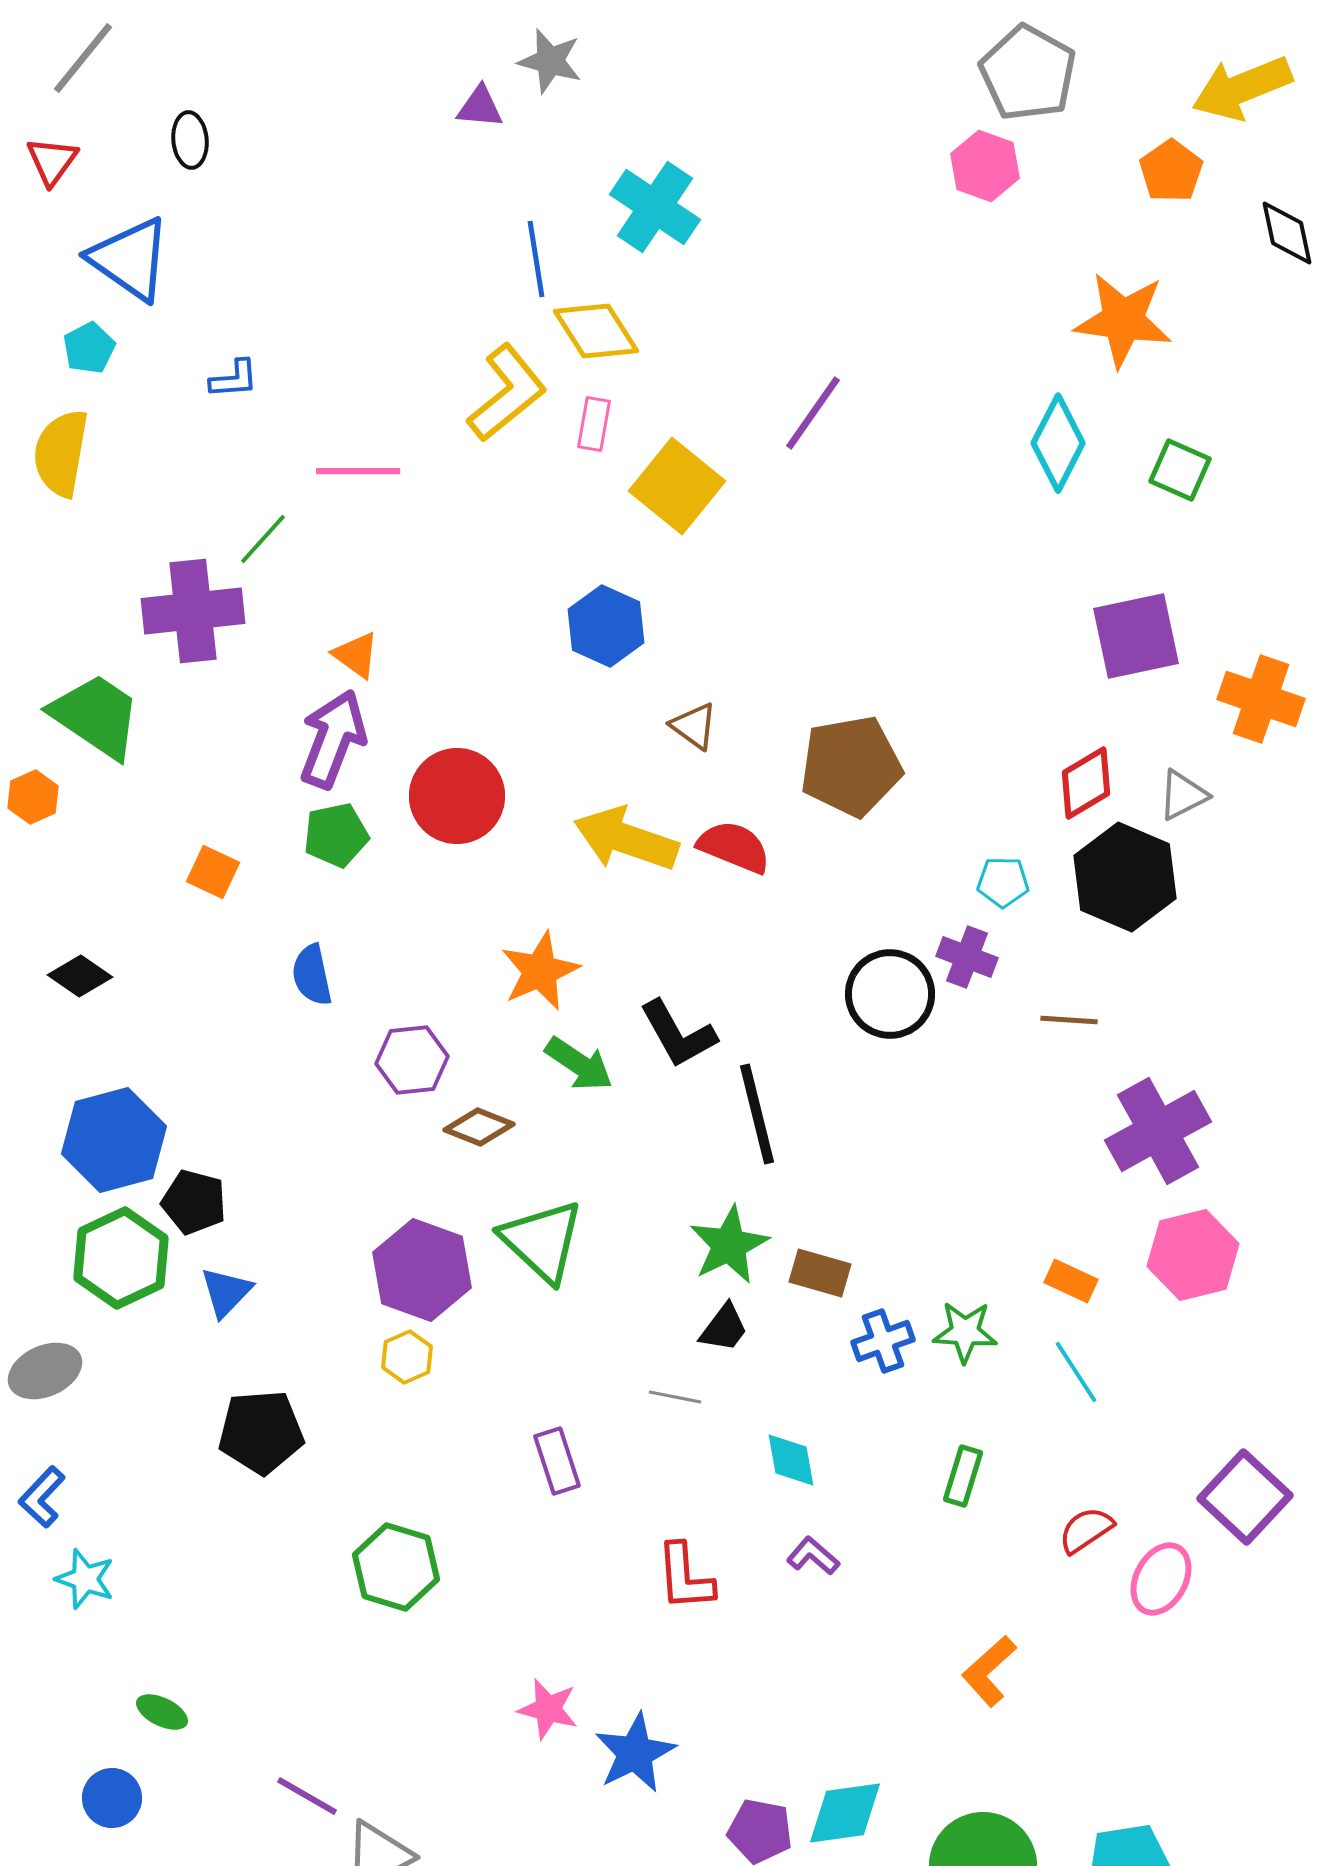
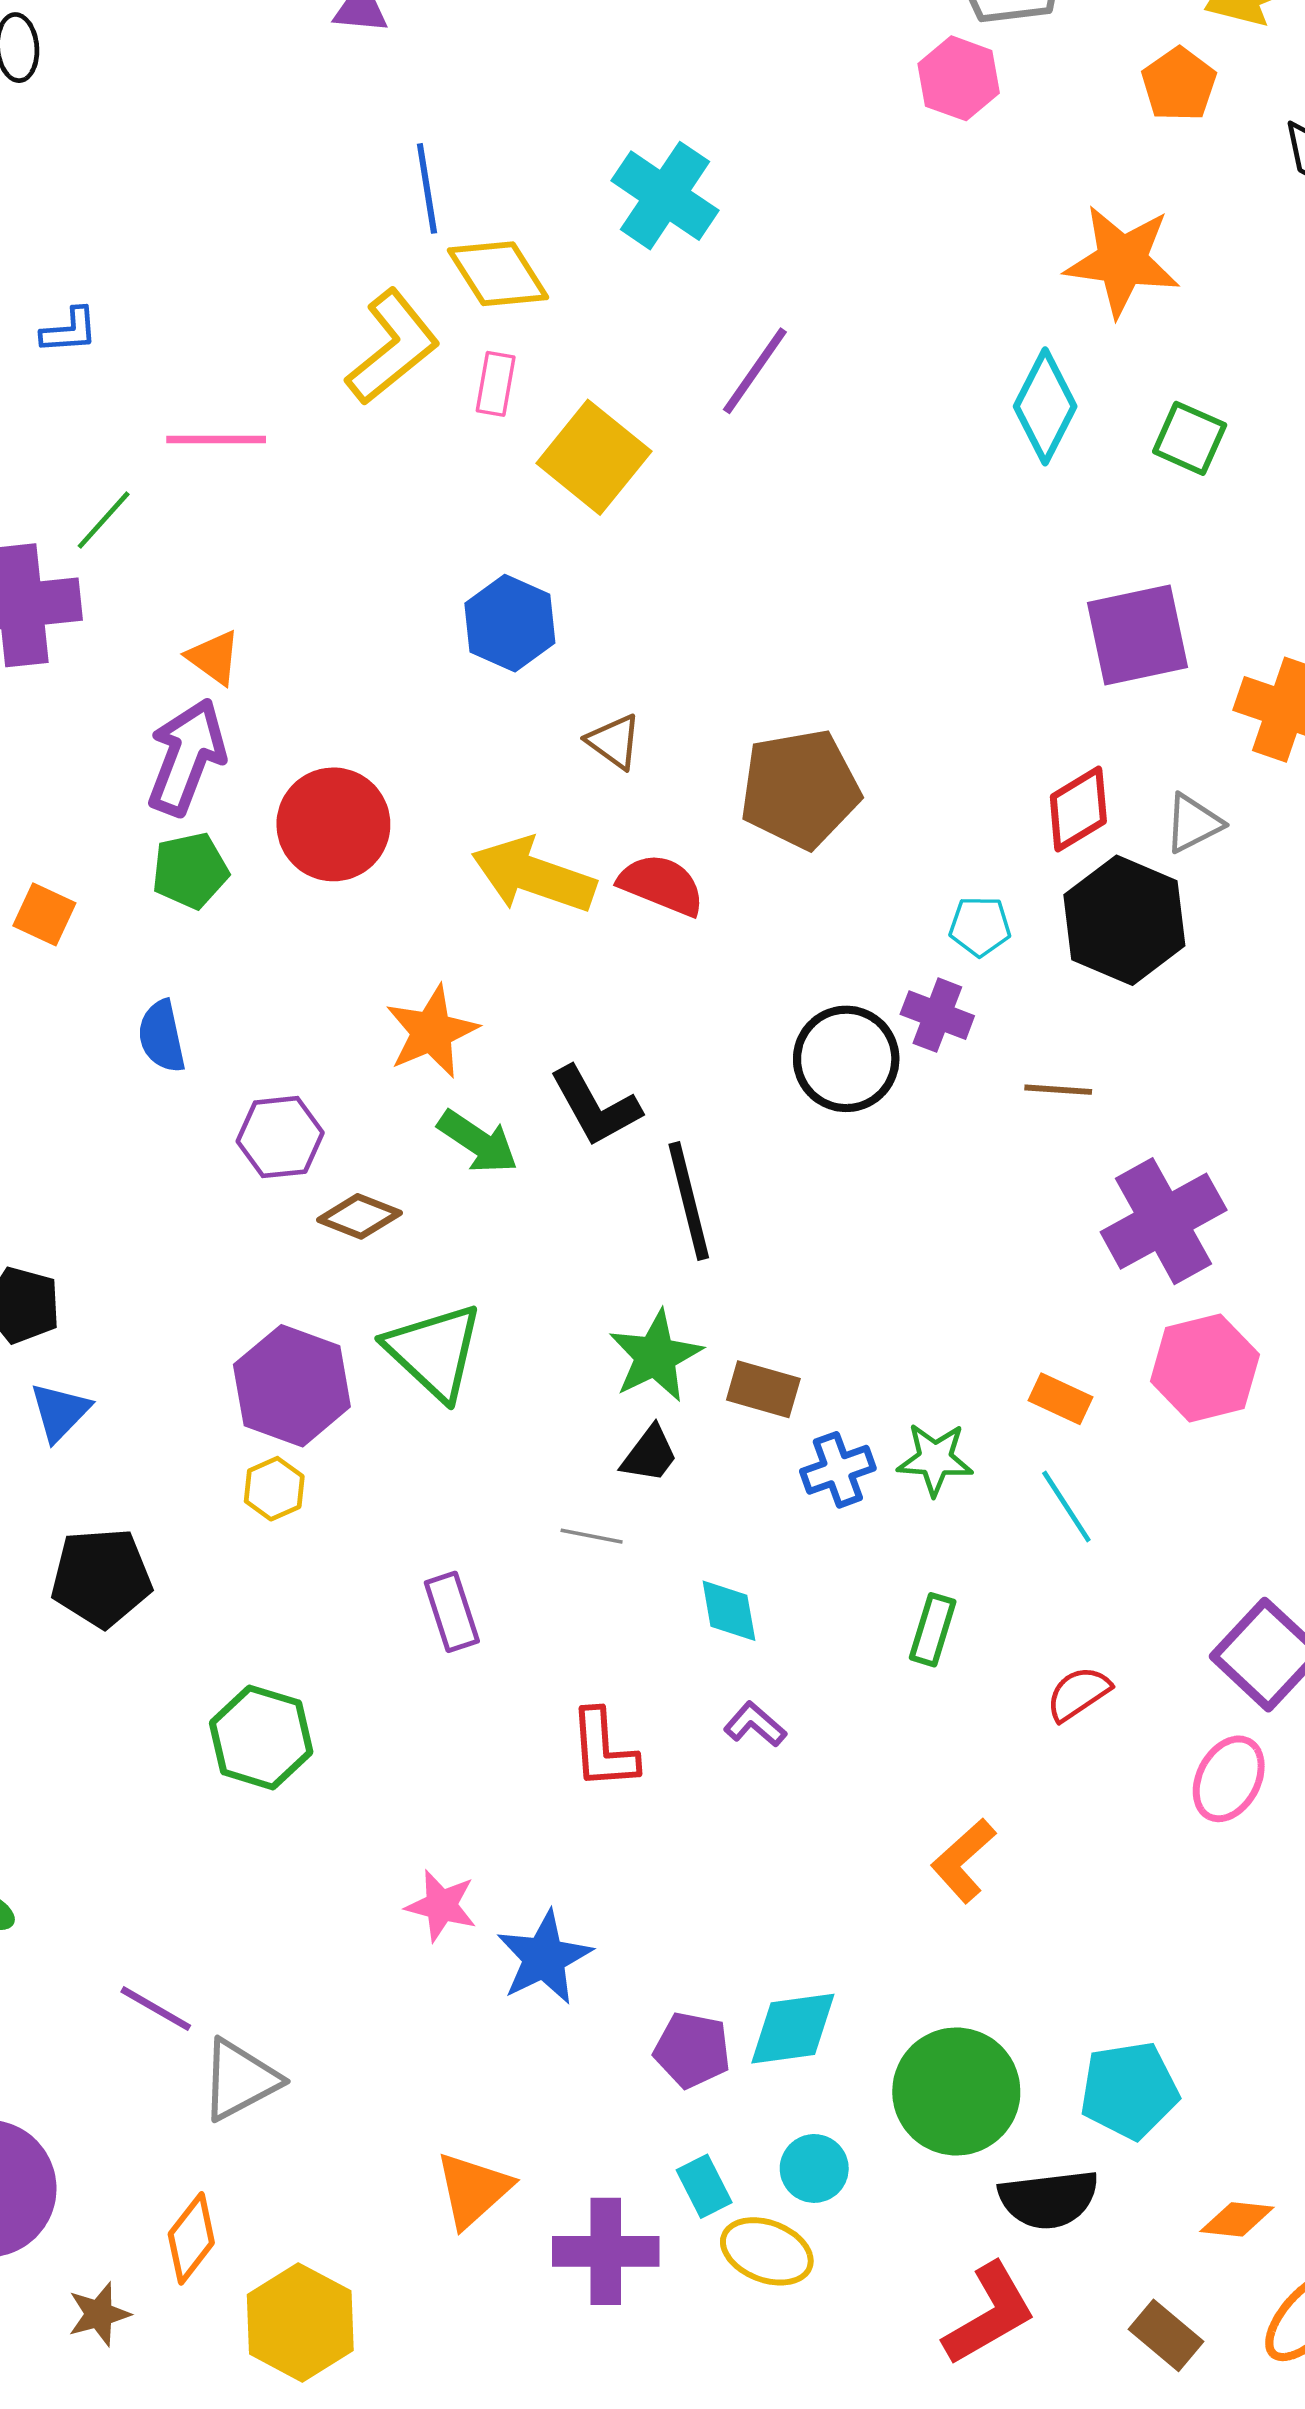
cyan cross: (655, 207) -> (665, 196), moved
pink ellipse: (1161, 1579) -> (1229, 1779), moved

